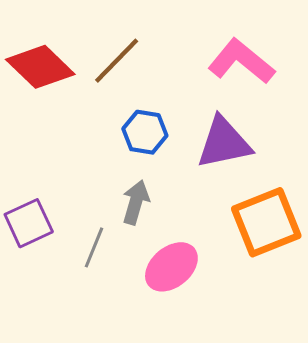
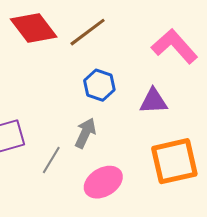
purple triangle: (224, 143) -> (153, 101), size x0.7

